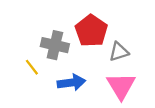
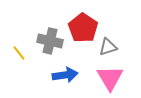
yellow line: (32, 67) -> (19, 53), moved

